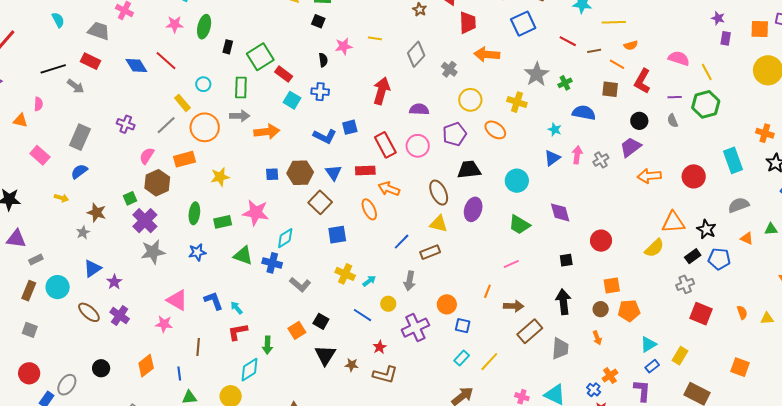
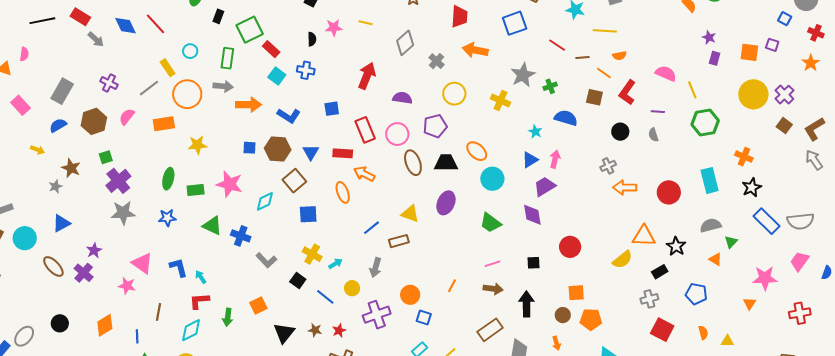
gray arrow: (76, 86) -> (96, 39), moved
green hexagon: (706, 104) -> (705, 123), moved
orange ellipse: (495, 130) -> (477, 151), moved
blue L-shape: (325, 136) -> (289, 116), moved
purple trapezoid: (631, 147) -> (545, 186), moved
gray cross: (601, 160) -> (608, 166), moved
brown hexagon: (157, 183) -> (94, 121), moved
brown ellipse: (439, 193) -> (413, 163), moved
green triangle: (771, 229) -> (731, 242), moved, turned -48
cyan diamond: (285, 238) -> (265, 201), moved
blue pentagon: (719, 259) -> (696, 294), moved
pink line: (511, 264) -> (492, 264), moved
purple star: (114, 282) -> (94, 250), moved
brown arrow: (514, 306) -> (493, 289), moved
black square: (321, 321) -> (298, 281), moved
brown star: (352, 365) -> (315, 330), moved
cyan diamond: (249, 370) -> (191, 330), moved

